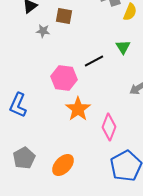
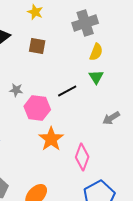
yellow semicircle: (130, 12) -> (96, 52), moved
gray star: (43, 31) -> (16, 90), moved

